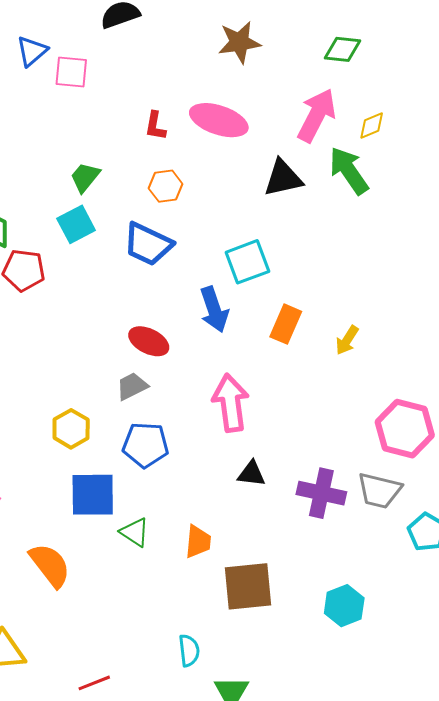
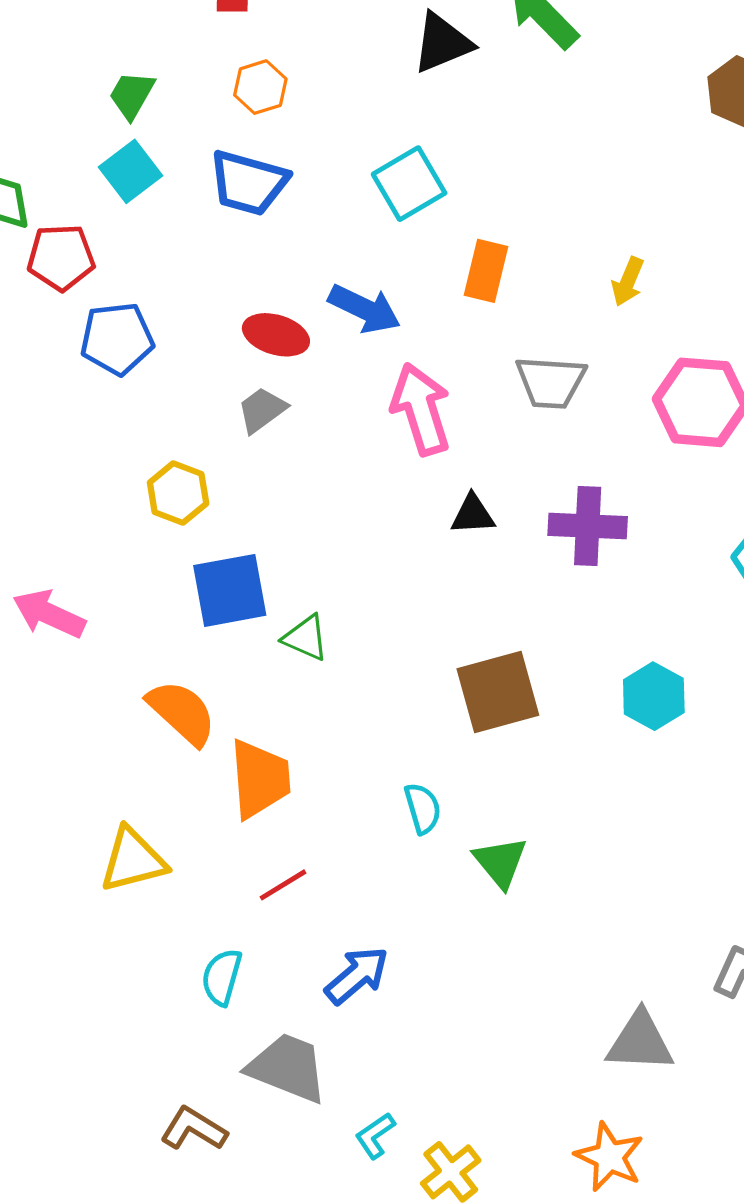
blue arrow: (214, 309) -> (364, 309), moved, turned -36
yellow arrow: (347, 340) -> (628, 282), moved
blue pentagon: (146, 445) -> (117, 339), moved
gray trapezoid: (379, 491) -> (551, 382), moved
orange trapezoid: (198, 542) -> (260, 779), moved, size x1.5

